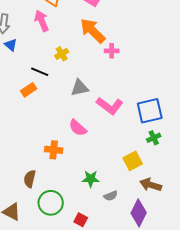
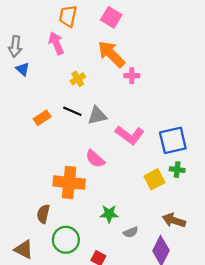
black line: (40, 72) -> (72, 111), moved
green cross: (154, 138) -> (177, 170), turned 32
orange cross: (54, 150) -> (69, 183), size x1.6
yellow square: (133, 161) -> (154, 179), moved

